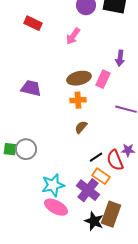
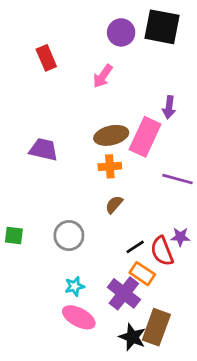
red rectangle: (33, 23) -> (46, 58), turned 42
pink rectangle: (103, 79) -> (145, 137), size x1.5
gray circle: (26, 149) -> (69, 236), moved
cyan star: (53, 185) -> (75, 286), size x0.6

